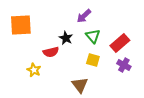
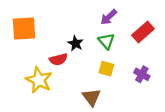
purple arrow: (84, 16) -> (109, 17), moved
red rectangle: (120, 43) -> (143, 32), moved
yellow star: (34, 70) -> (39, 80), size x1.6

